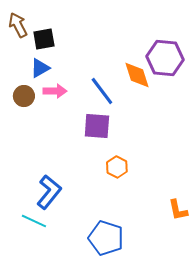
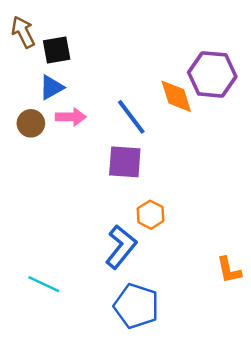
blue L-shape: (49, 192) -> (121, 247), moved

